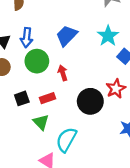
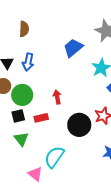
blue trapezoid: (67, 36) -> (73, 48), moved
green circle: (37, 61) -> (22, 95), moved
green triangle: (41, 122) -> (21, 139), moved

